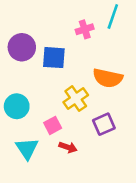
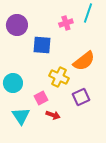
purple circle: (22, 47) -> (17, 25), moved
orange semicircle: (108, 78) -> (84, 61), turned -50
yellow cross: (76, 99) -> (59, 77), turned -30

